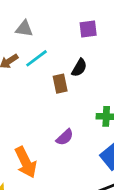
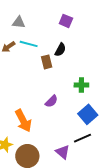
purple square: (88, 29) -> (66, 21), turned 32
cyan line: (36, 58) -> (29, 44), turned 54

